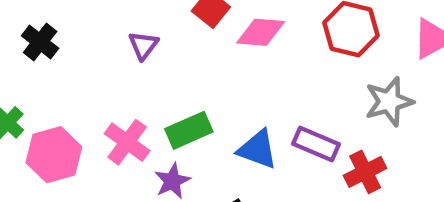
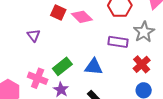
pink diamond: (261, 32) -> (82, 17), turned 55
purple rectangle: (316, 144) -> (118, 42), moved

